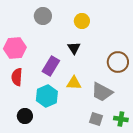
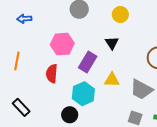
pink hexagon: (15, 48) -> (62, 44), moved
black circle: (25, 116) -> (70, 115), moved

